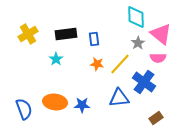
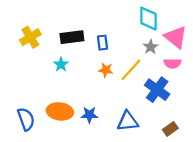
blue triangle: (119, 98) -> (128, 121), moved

